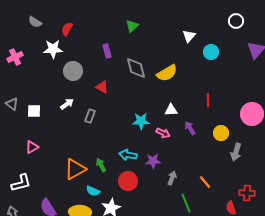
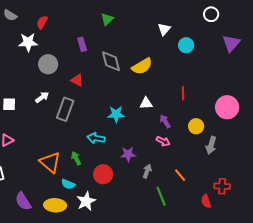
gray rectangle: (90, 116) -> (65, 109), size x1.6
pink arrow: (163, 133) -> (163, 141), moved
cyan arrow: (128, 155) -> (96, 138), moved
orange triangle: (75, 169) -> (50, 162), turned -50

